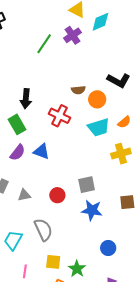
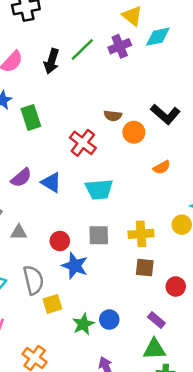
black arrow: (26, 99) -> (52, 61), moved
green rectangle: (17, 124) -> (31, 118), moved
cyan trapezoid: (99, 127) -> (99, 189), moved
yellow cross: (121, 154) -> (141, 234), moved
blue star: (92, 210) -> (75, 266), moved
yellow square: (53, 262) -> (52, 304), moved, turned -35
green star: (77, 269) -> (83, 324), moved

